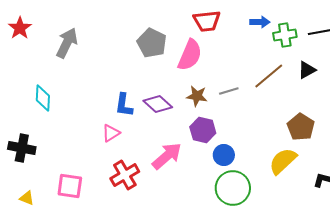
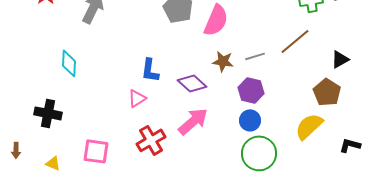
black triangle: (307, 70) -> (340, 59), moved
purple diamond: (158, 104) -> (192, 83), moved
purple hexagon: (203, 130) -> (251, 90), moved

